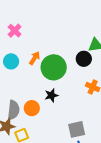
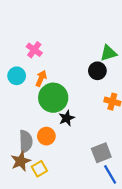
pink cross: (15, 31) -> (34, 50), moved
cyan circle: (11, 61) -> (17, 76), moved
green circle: (54, 67) -> (53, 98), moved

